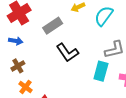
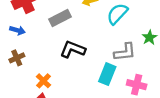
black L-shape: (67, 53) -> (73, 49), turned 140
orange cross: (26, 87) -> (43, 81), moved

